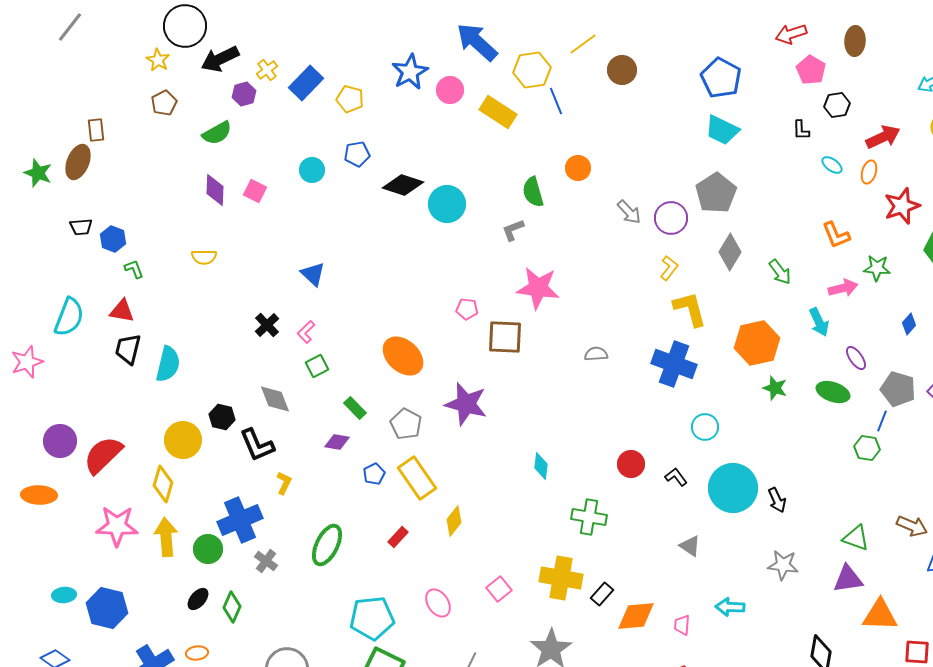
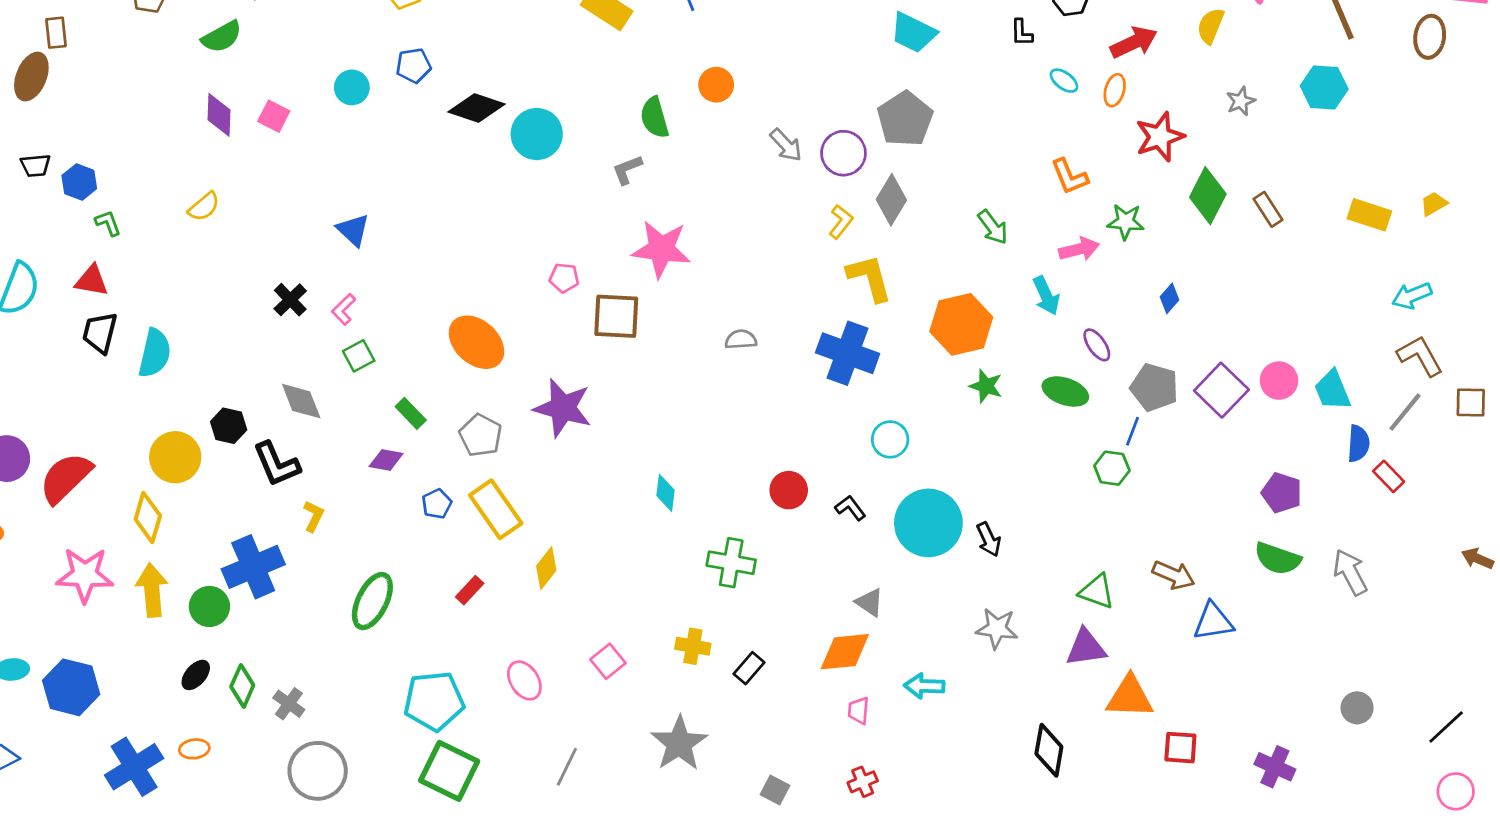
gray diamond: (730, 252) -> (891, 200), moved
yellow semicircle: (204, 257) -> (204, 207), turned -40
gray cross: (266, 561) -> (289, 704), moved
yellow cross: (561, 578) -> (693, 646), size x0.6
orange diamond: (636, 616) -> (845, 652), moved

